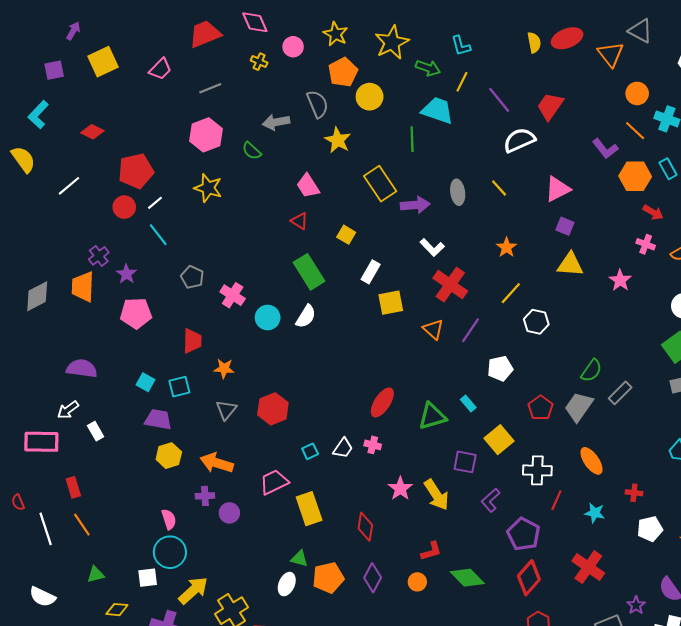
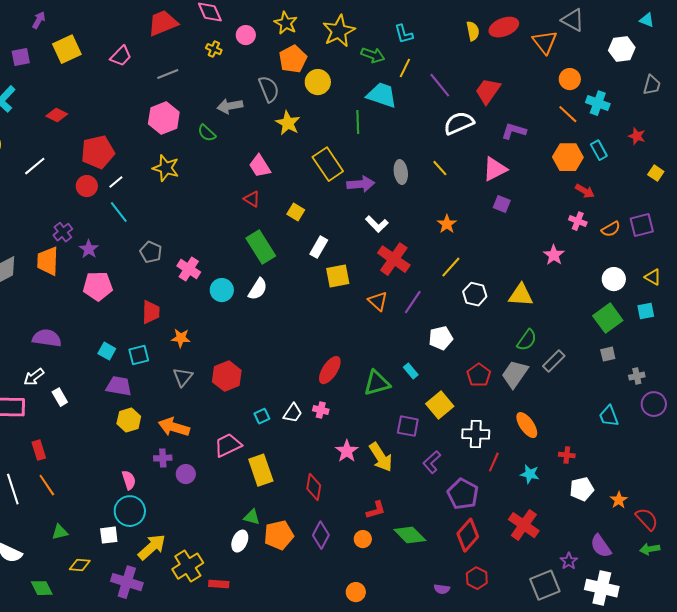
purple L-shape: (605, 149) -> (514, 131), moved, turned 145
yellow triangle: (570, 264) -> (521, 295), moved

